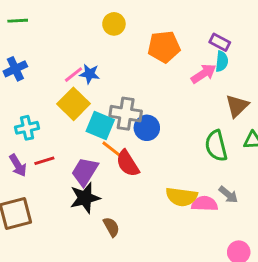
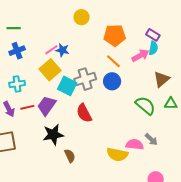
green line: (18, 21) -> (14, 28), moved
blue cross: (15, 69) -> (17, 51), moved
gray cross: (126, 114) -> (85, 79), turned -30
blue circle: (147, 128) -> (112, 81), moved
green semicircle: (216, 146) -> (145, 105), turned 140
orange line: (112, 150) -> (113, 61), moved
purple trapezoid: (85, 172) -> (47, 106), moved
yellow semicircle: (181, 197) -> (117, 154), moved

